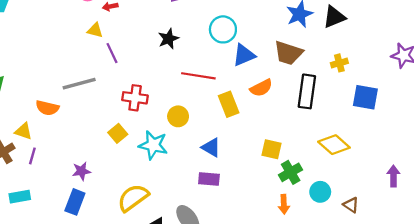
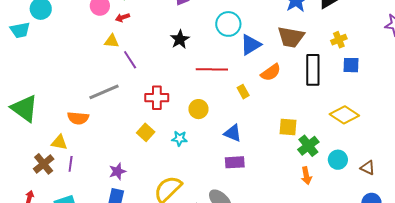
blue square: (365, 97) -> (351, 65), moved, size x0.7
yellow rectangle: (229, 104) -> (243, 92), size x0.6
cyan star: (153, 145) -> (180, 138), size x0.6

